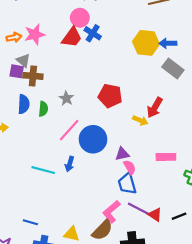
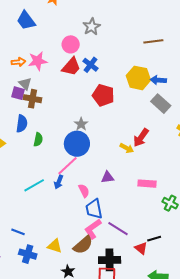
pink circle: (80, 18) -> (71, 44), moved
red pentagon: (110, 96) -> (103, 95), moved
gray star: (66, 98) -> (81, 124), moved
green semicircle: (43, 109) -> (38, 140), moved
pink line: (69, 130) -> (67, 166), moved
blue circle: (93, 139) -> (77, 144), moved
pink semicircle: (130, 167) -> (84, 191), moved
cyan line: (43, 170) -> (34, 185), turned -50
blue trapezoid: (127, 184) -> (94, 209), moved
red triangle: (155, 215) -> (141, 248), moved

